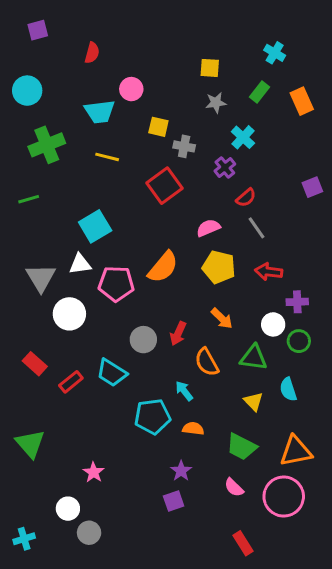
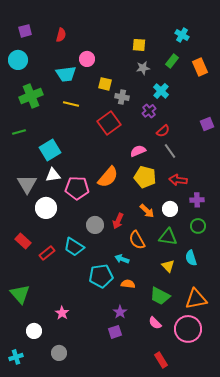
purple square: (38, 30) -> (25, 31), moved
cyan square: (95, 226) -> (50, 150), moved
white circle: (273, 324) -> (170, 209), moved
cyan arrow: (184, 391) -> (122, 259), turned -32
white circle: (68, 509) -> (34, 331), moved

